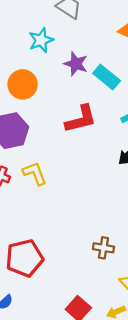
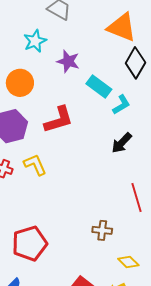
cyan rectangle: (107, 77) -> (99, 86), moved
red L-shape: (81, 119) -> (59, 120), moved

